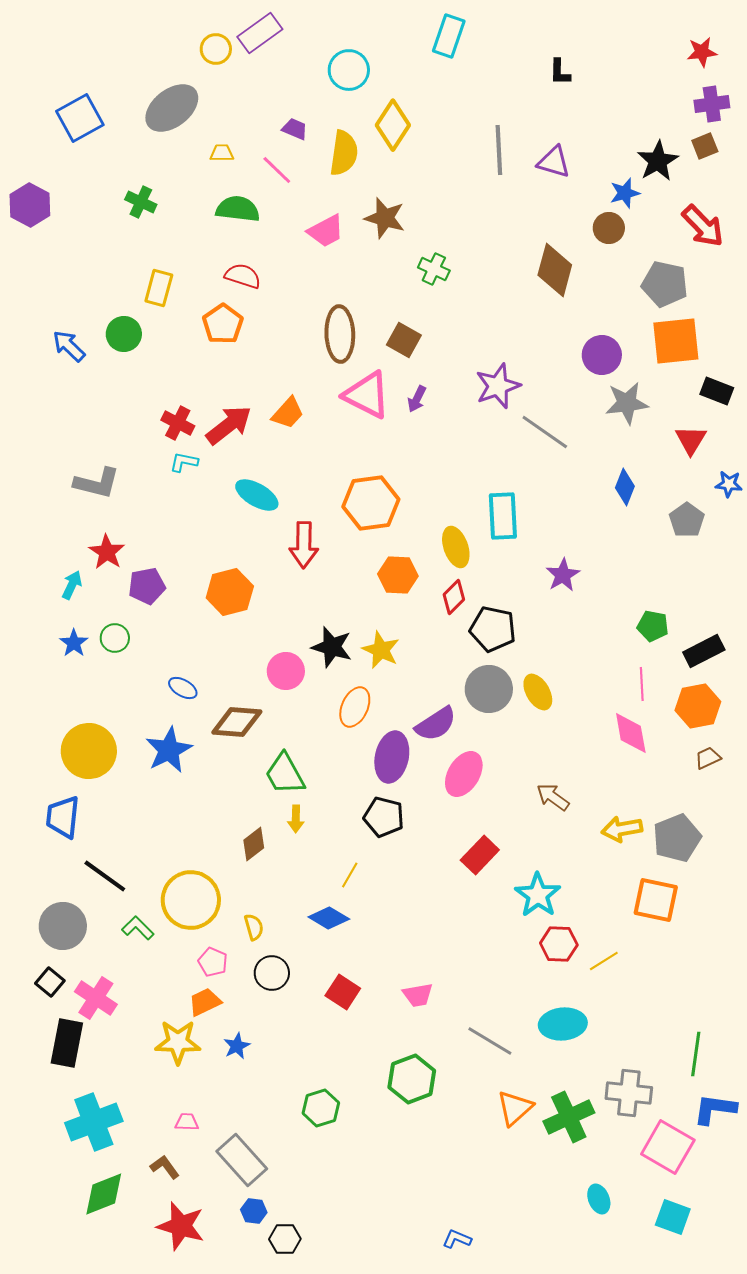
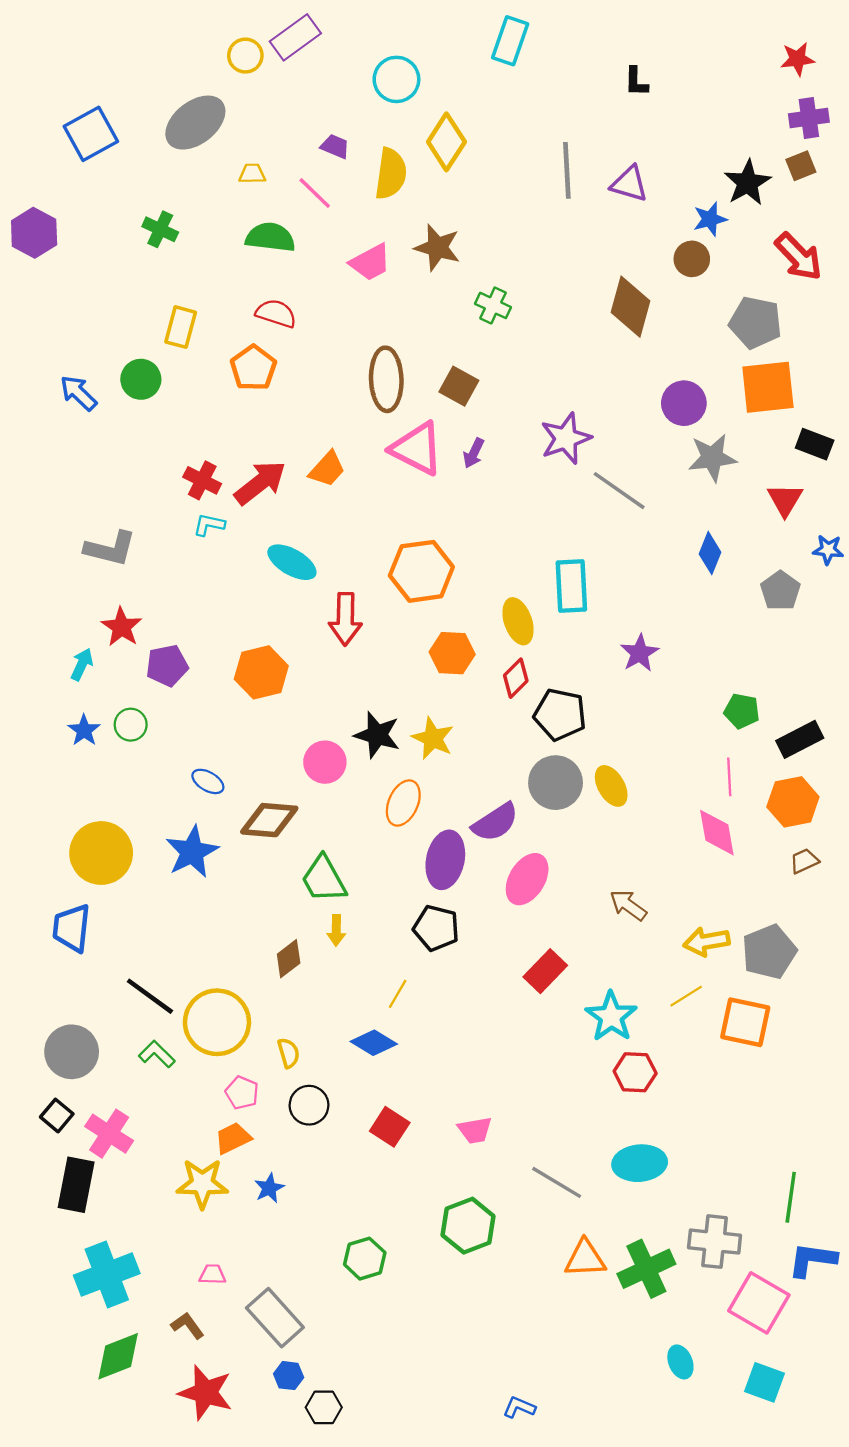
black line: (105, 876) -> (150, 996), moved
yellow line: (604, 961) -> (686, 996), moved
orange triangle: (515, 1108) -> (585, 1259), turned 39

